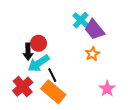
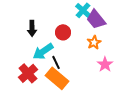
red circle: (39, 43) -> (63, 32), moved
black arrow: (28, 52) -> (32, 28), moved
pink star: (107, 89) -> (105, 64), moved

